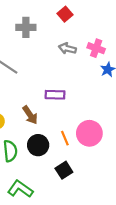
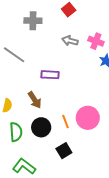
purple rectangle: (55, 95) -> (50, 75), moved

